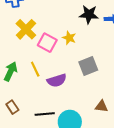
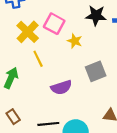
pink square: (47, 43) -> (54, 24), moved
yellow line: (35, 69) -> (38, 59), moved

